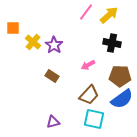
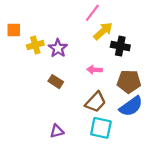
yellow arrow: (109, 15) -> (103, 31), moved
yellow cross: (33, 42) -> (35, 45), turned 35
pink arrow: (88, 65) -> (94, 70), turned 32

